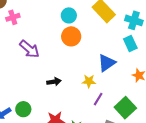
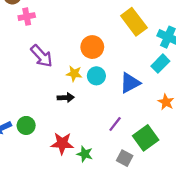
cyan circle: (69, 15) -> (96, 76), moved
cyan rectangle: (130, 44) -> (160, 64), turned 63
yellow star: (89, 81) -> (74, 74), moved

